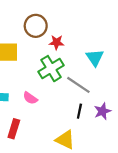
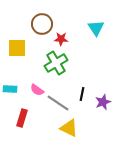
cyan triangle: (95, 58) -> (96, 28), moved
gray line: (78, 85) -> (58, 103), moved
black line: (79, 111) -> (82, 94), moved

